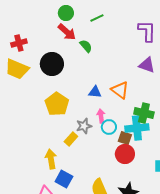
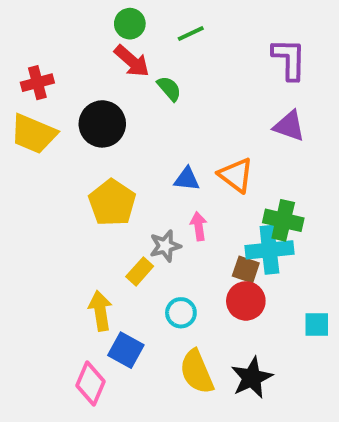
cyan circle: (109, 127) -> (181, 313), moved

